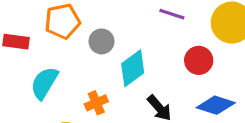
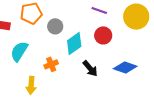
red circle: (199, 60) -> (103, 35), moved

